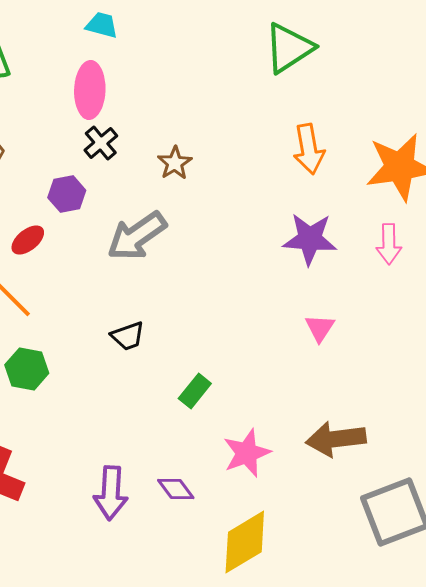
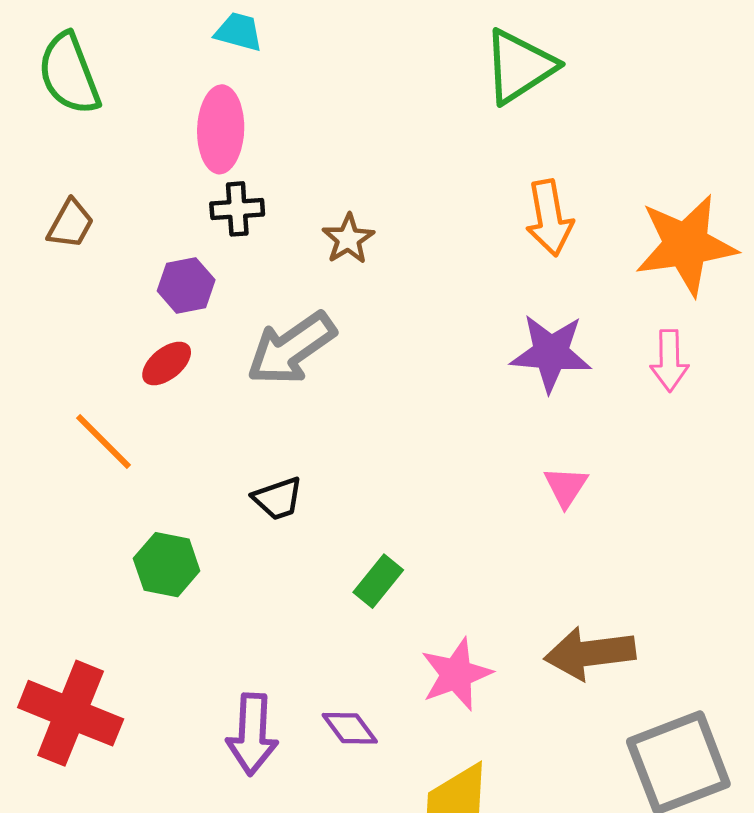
black cross: (101, 143) -> (237, 209), turned 36
red ellipse: (28, 240) -> (167, 363), moved
green hexagon: (27, 369) -> (167, 565), moved

